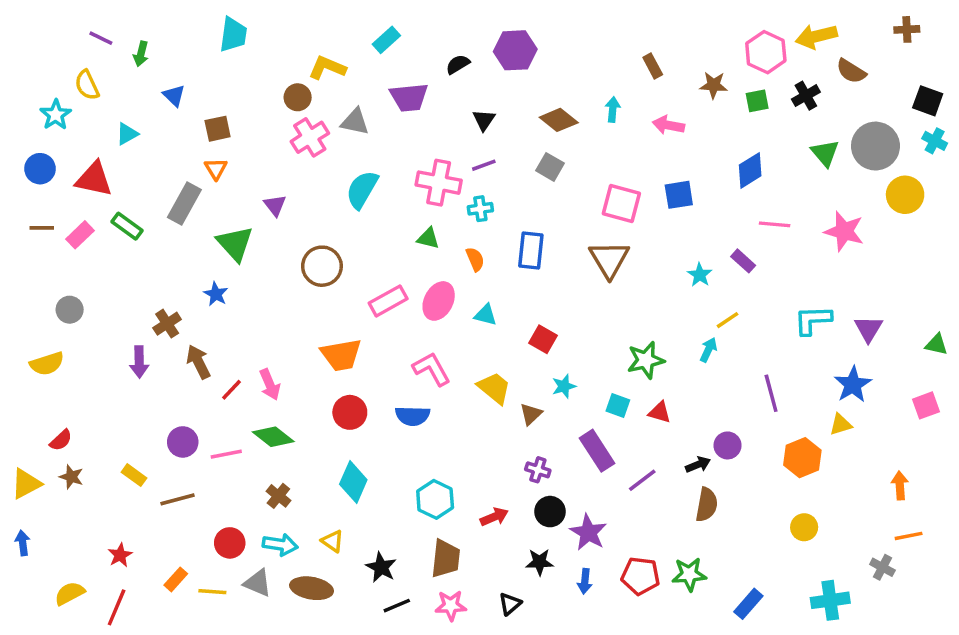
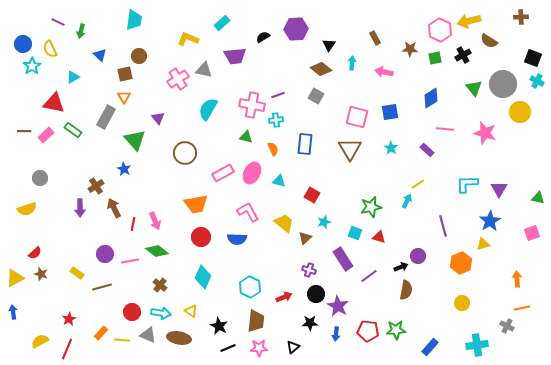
brown circle: (298, 97) -> (139, 56), moved
black triangle: (484, 120) -> (329, 45), moved
blue circle: (40, 169) -> (23, 44), moved
cyan star: (700, 275) -> (391, 148), moved
red line: (231, 390) -> (133, 224), turned -32

